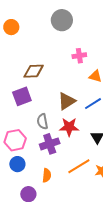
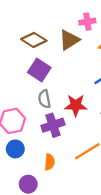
brown diamond: (34, 71) -> (34, 40), turned 35
purple square: (22, 96) -> (39, 70), moved, turned -36
brown triangle: (67, 101) -> (69, 40), moved

